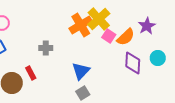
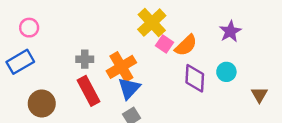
orange cross: (81, 25) -> (121, 67), moved
purple star: (147, 26) -> (230, 31), moved
red rectangle: (31, 73) -> (89, 91), moved, size x1.6

